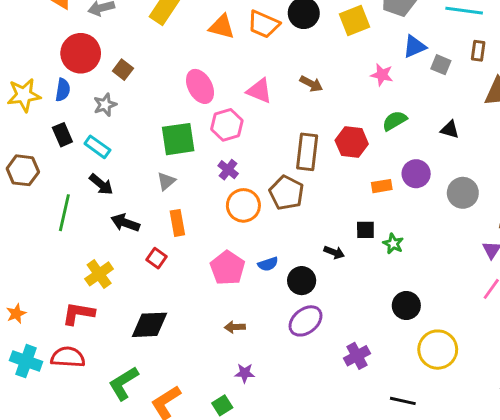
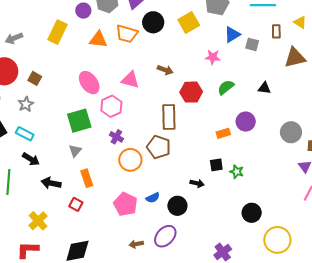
red hexagon: (352, 142) -> (191, 92), moved
gray circle: (463, 193) -> (291, 132), moved
purple ellipse: (305, 321) -> (165, 236), moved

